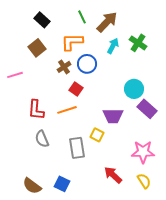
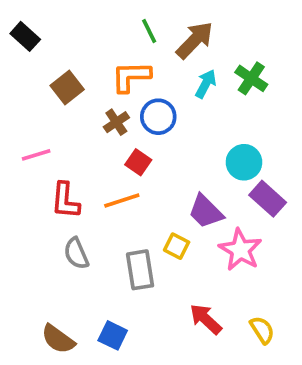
black rectangle: (42, 20) -> (25, 36), moved
pink line: (15, 75) -> (36, 155), moved
purple trapezoid: (113, 116) -> (206, 211), turned 45
pink star: (143, 152) -> (240, 250), moved, turned 30

